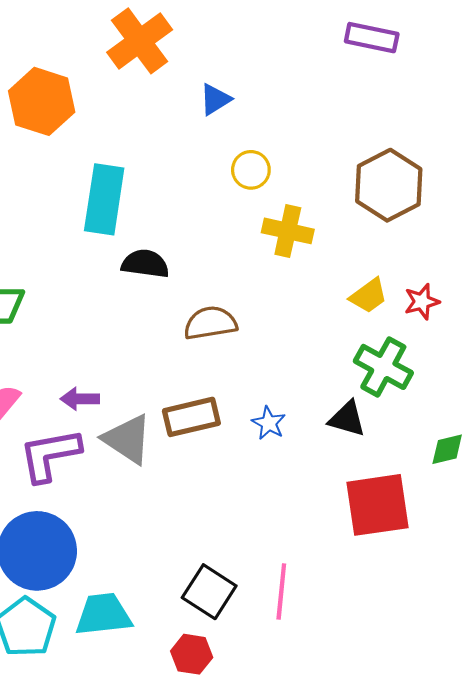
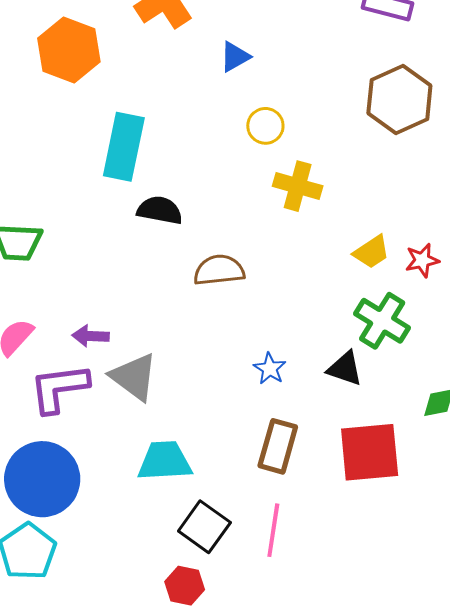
brown hexagon: (389, 185) -> (399, 99), moved
brown rectangle: (191, 417) -> (278, 446), moved, turned -64
cyan trapezoid: (103, 614) -> (165, 461), moved

